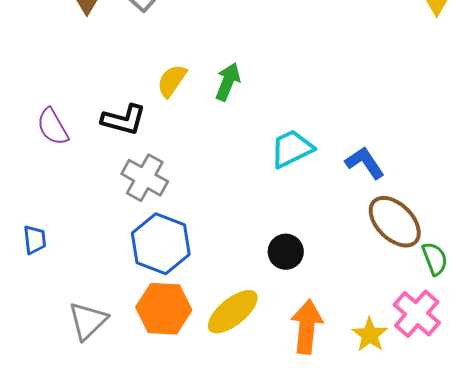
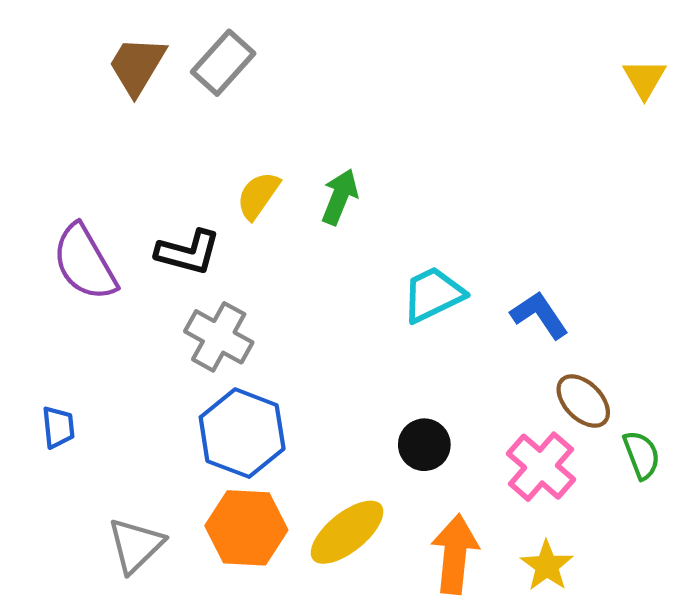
purple semicircle: (53, 127) -> (85, 262), size x1.4
brown ellipse: (395, 222) -> (583, 401), size x0.7
pink cross: (417, 314) -> (541, 467), moved

